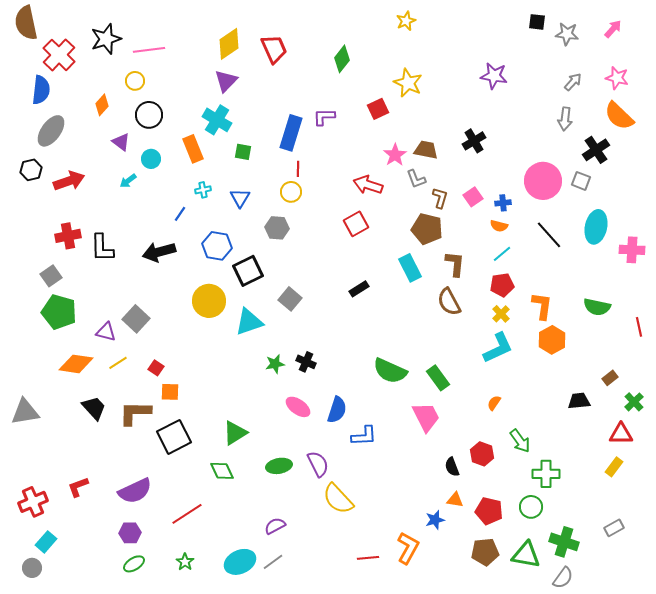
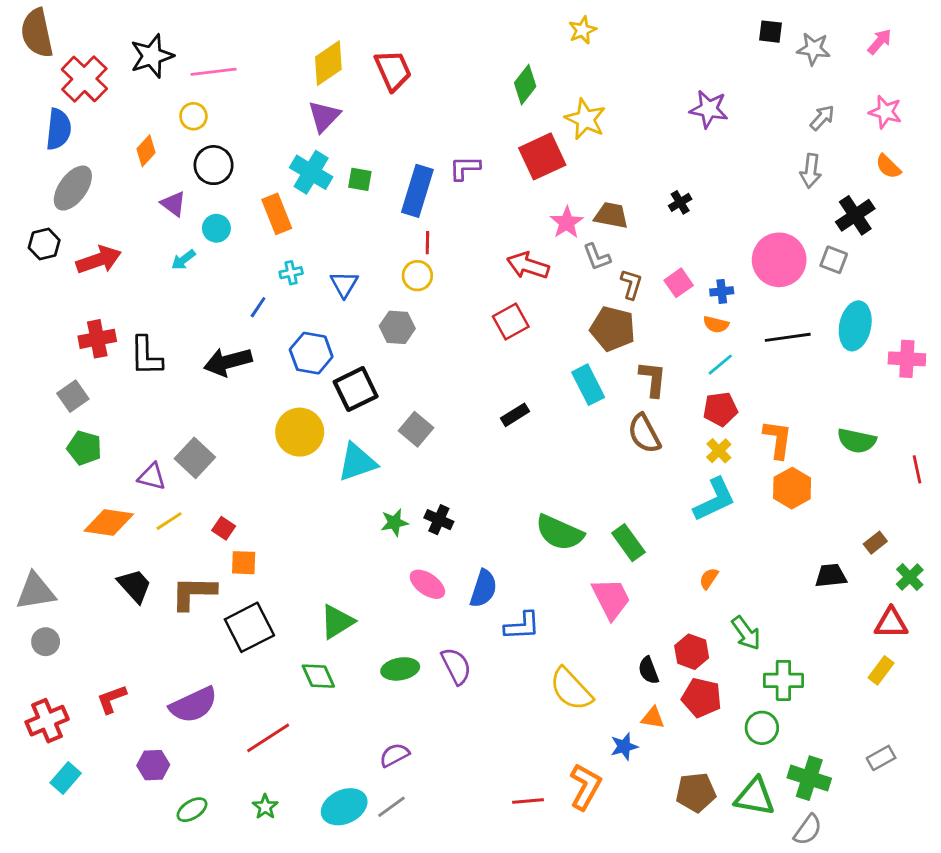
green diamond: (342, 59) -> (525, 85), moved
red square: (378, 109) -> (542, 156), size x1.5
orange semicircle: (619, 116) -> (888, 167), size x0.6
black cross: (474, 141) -> (680, 202), size x0.7
green square: (243, 152) -> (360, 179), moved
black line: (549, 235) -> (788, 337), turned -56
green pentagon: (59, 312) -> (84, 448), size x0.7
yellow semicircle: (338, 499) -> (571, 689), moved
red pentagon: (489, 511) -> (702, 698), moved
purple hexagon: (130, 533) -> (153, 765), moved
gray circle: (32, 568) -> (46, 642), moved

